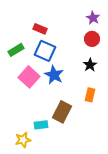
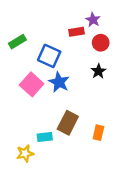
purple star: (93, 18) -> (93, 20), moved
red rectangle: (40, 29) -> (77, 32), moved, turned -32
green rectangle: (16, 50) -> (17, 42), moved
orange rectangle: (90, 95) -> (98, 133), moved

